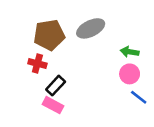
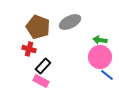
brown pentagon: (49, 35) -> (38, 27), turned 30
pink circle: (130, 74) -> (100, 57), size x1.5

